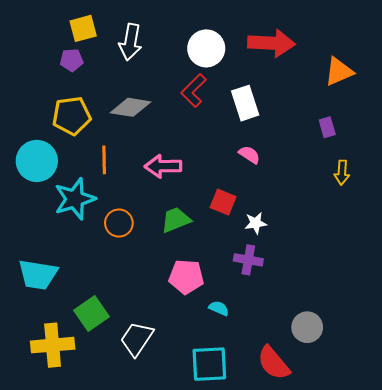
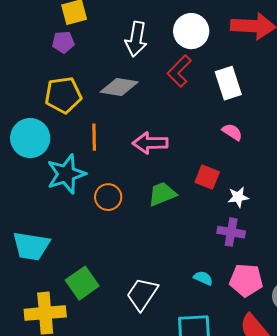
white arrow: (130, 42) -> (136, 39), moved
pink pentagon: (186, 277) -> (246, 280), moved
white trapezoid: (137, 339) -> (142, 294), moved

